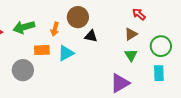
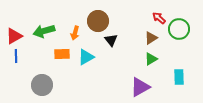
black triangle: (91, 36) -> (111, 40), turned 40
green circle: (161, 46) -> (179, 29), moved
green triangle: (131, 55) -> (151, 59), turned 32
gray circle: (23, 70) -> (42, 85), moved

